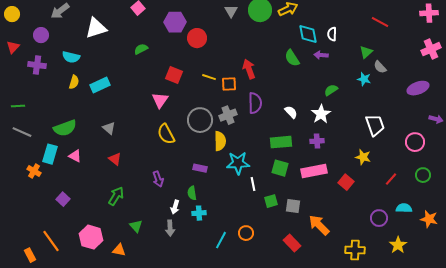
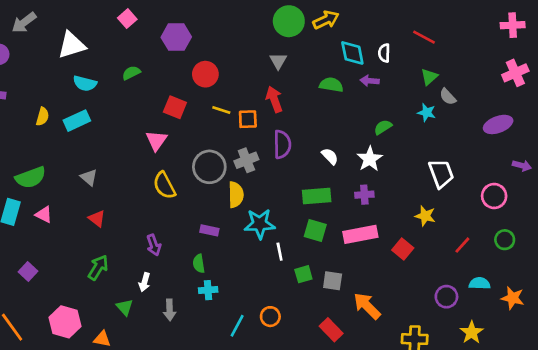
gray triangle: (231, 11) -> (278, 61), moved
red line: (380, 22) -> (424, 37), moved
red circle: (197, 38) -> (205, 74), moved
cyan semicircle: (71, 57) -> (85, 83), moved
green semicircle: (292, 58) -> (331, 85), turned 132
white arrow: (175, 207) -> (144, 282), moved

